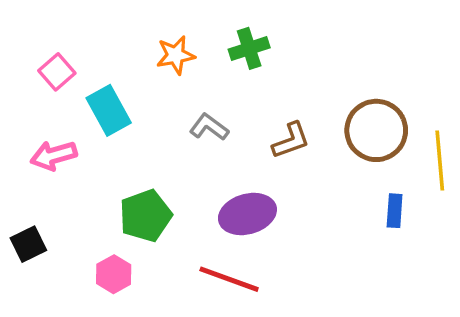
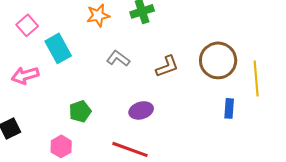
purple ellipse: (247, 214) -> (141, 110), size x0.7
green pentagon: (145, 216) -> (80, 111), size x0.7

